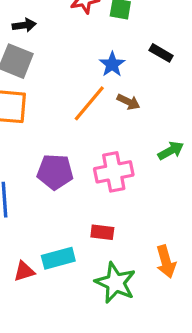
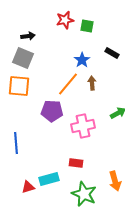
brown arrow: (128, 102) -> (92, 83), turned -120
purple pentagon: (55, 172) -> (52, 111), moved

